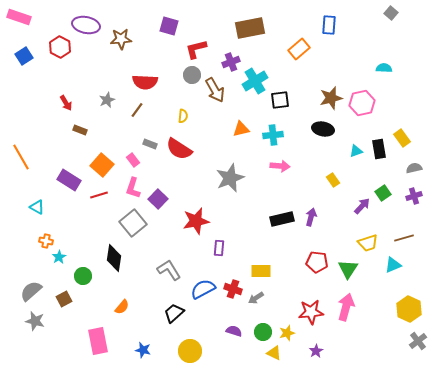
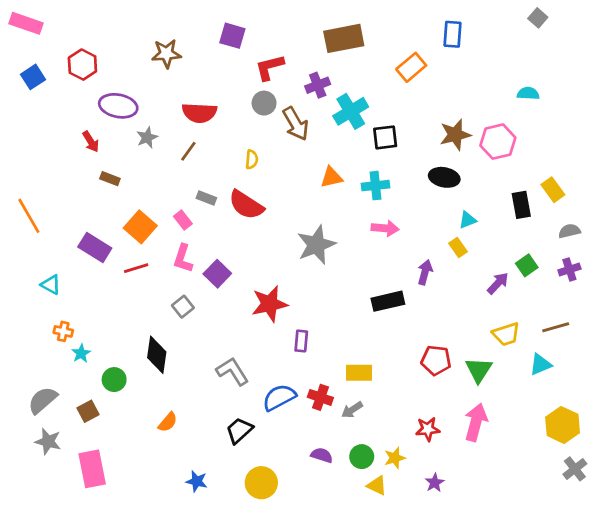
purple ellipse: (86, 25) -> (118, 106), moved
cyan triangle: (356, 151) -> (468, 220), moved
purple arrow: (311, 217) -> (425, 272), moved
gray square: (133, 223) -> (183, 307), size x0.6
red star: (311, 312) -> (428, 429), size x0.7
pink rectangle: (98, 341) -> (92, 469), moved

